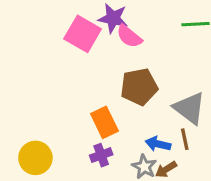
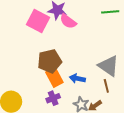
brown pentagon: (139, 87) -> (50, 61), moved
blue arrow: (158, 144) -> (77, 78), moved

